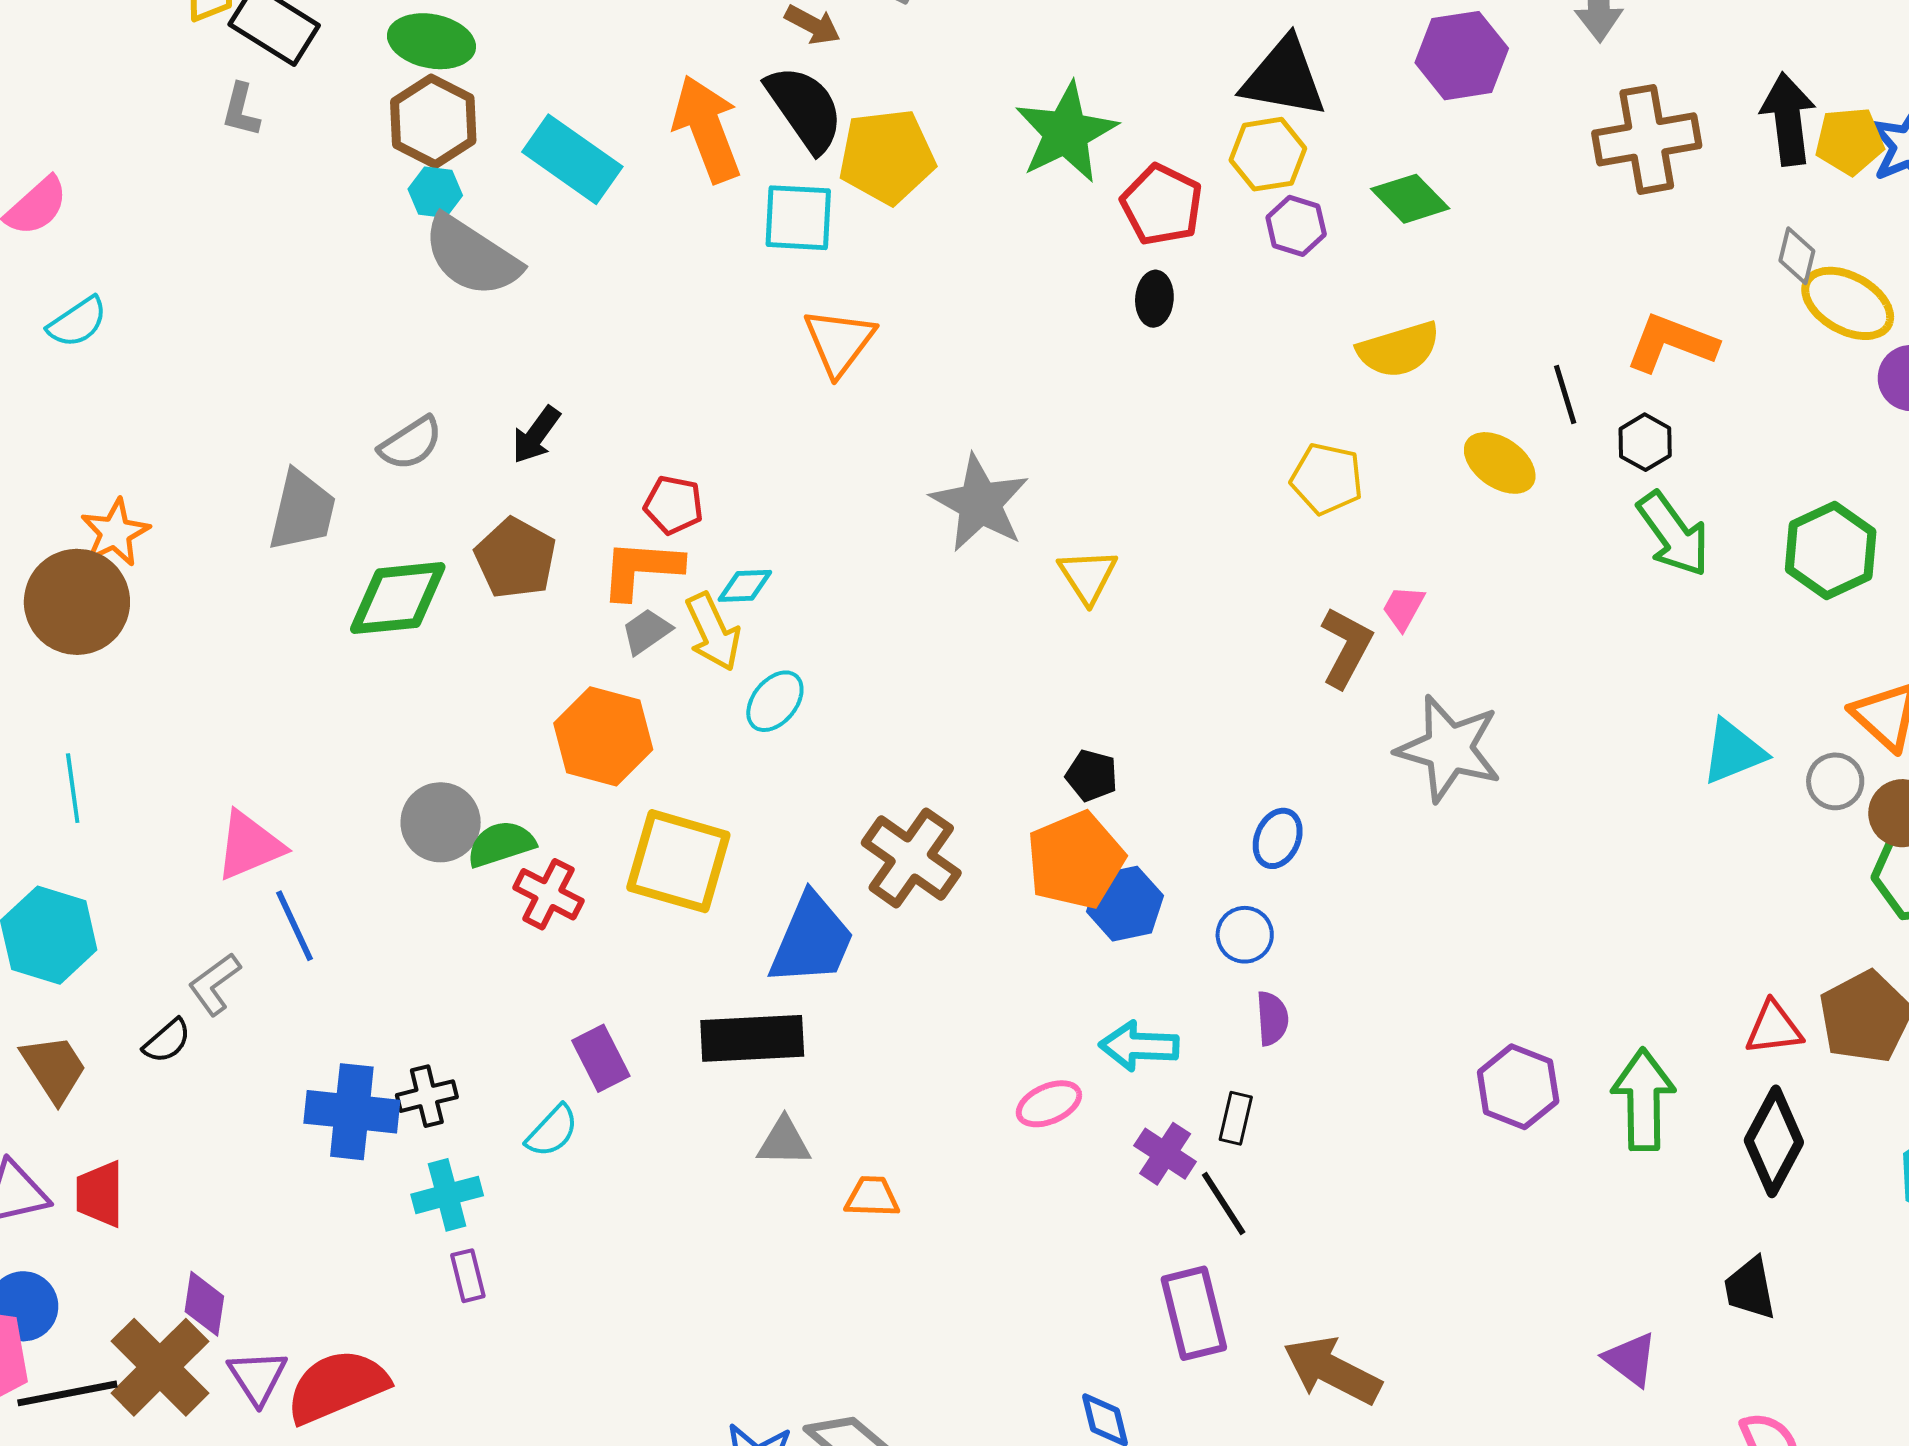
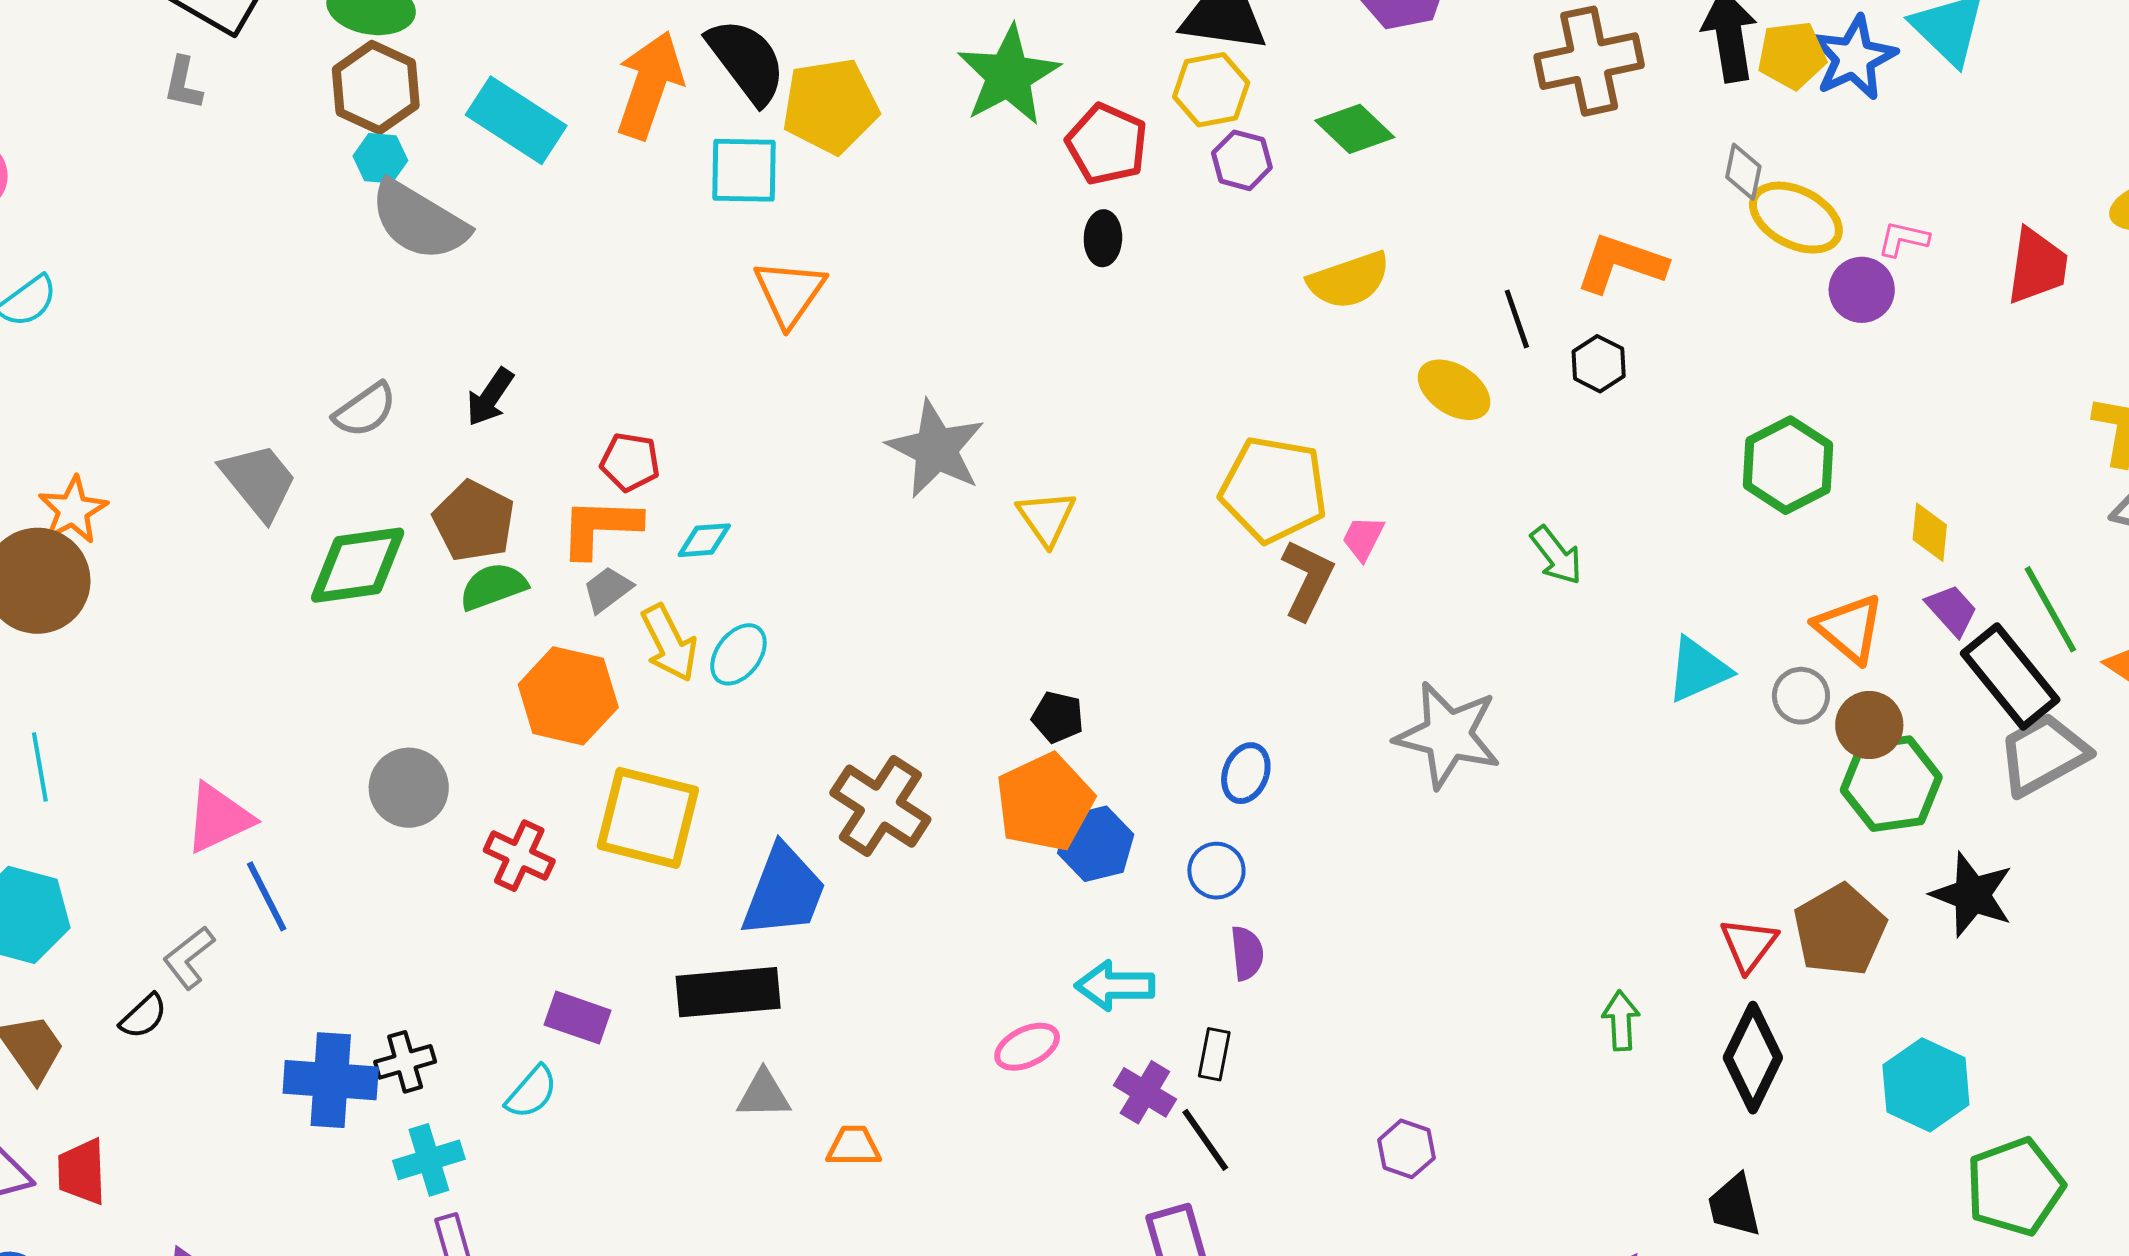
orange arrow: (707, 129) -> (649, 85), turned 42
yellow pentagon: (1327, 479) -> (1274, 489), moved, size x1.5
gray trapezoid: (302, 511) -> (259, 481), turned -50
green arrow: (1673, 534) -> (1556, 555), moved, size x0.7
yellow arrow: (713, 632) -> (669, 643), moved
gray star: (1449, 749) -> (1448, 735), moved
green semicircle: (501, 844) -> (493, 586), moved
red triangle: (1774, 1028) -> (1749, 945), turned -44
purple rectangle: (601, 1058) -> (578, 1018), turned -42
purple hexagon: (1518, 1087) -> (1406, 1149), moved, size x0.7
green arrow: (1643, 1100) -> (1621, 1021), size x0.6

